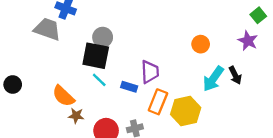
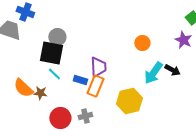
black arrow: (235, 75) -> (172, 70), turned -35
orange rectangle: (158, 102) -> (95, 86), moved
brown star: (76, 116) -> (40, 93), moved

